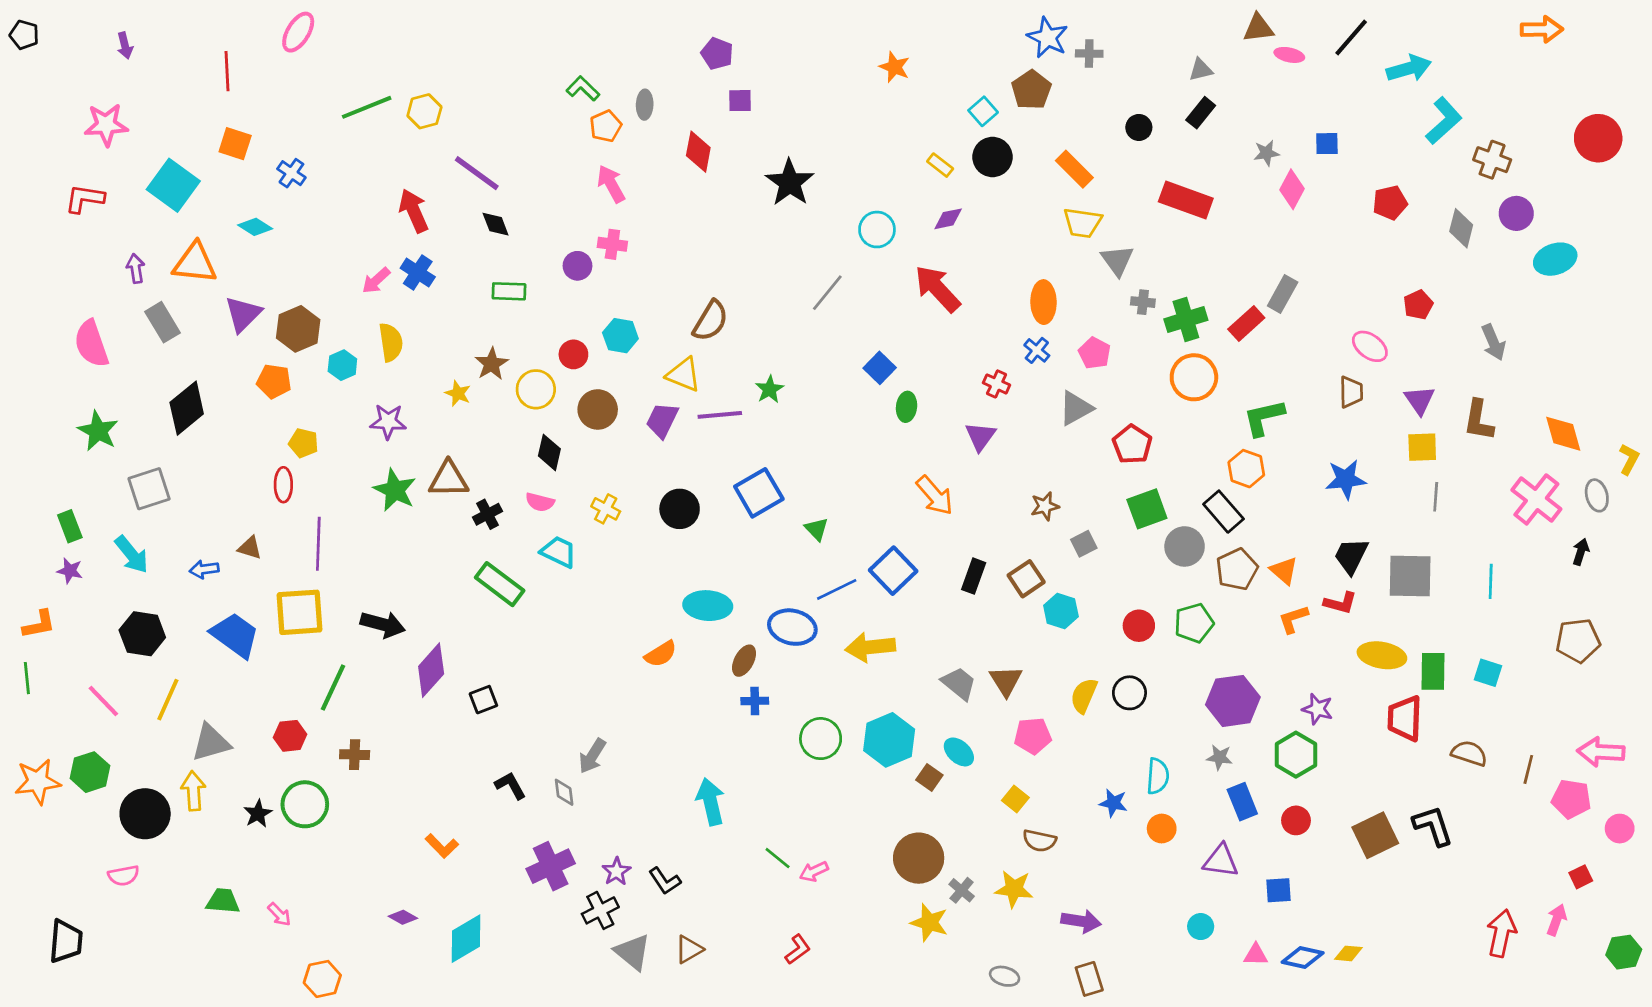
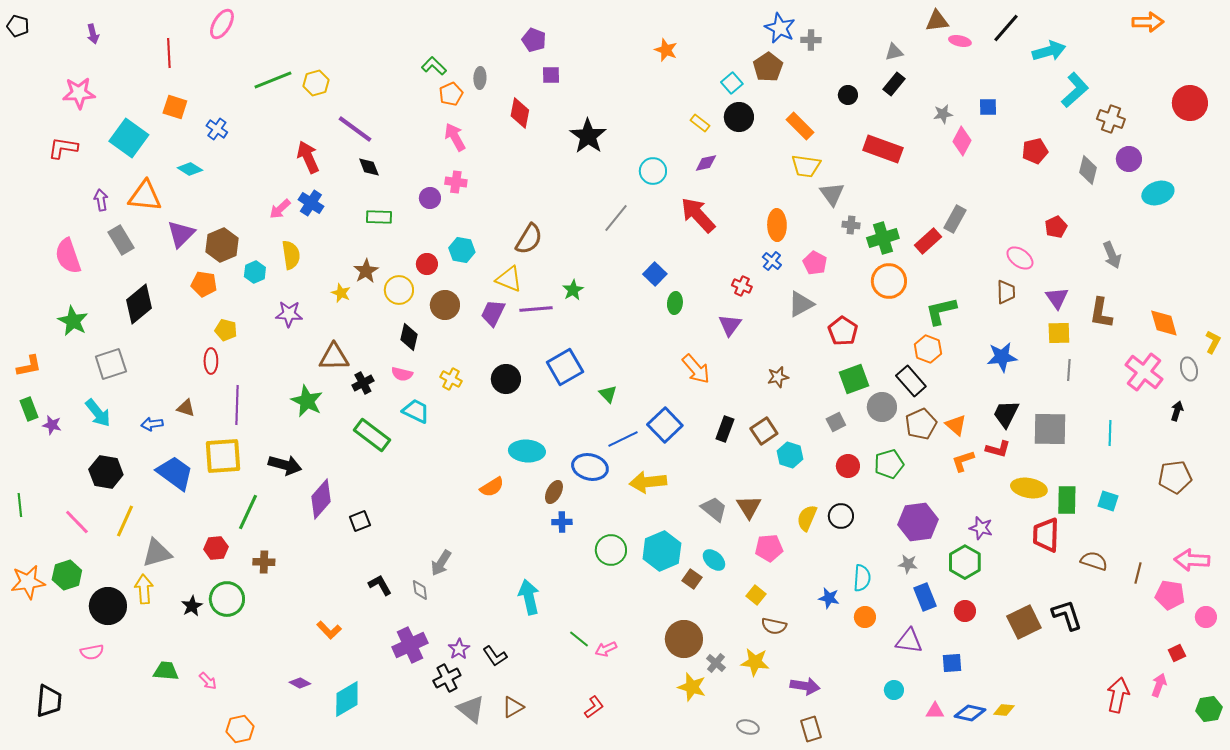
green star: (395, 490) -> (307, 401), moved
green rectangle: (70, 526) -> (29, 409), moved
gray square: (1084, 544) -> (836, 422), moved
orange L-shape: (39, 624) -> (29, 366), moved

